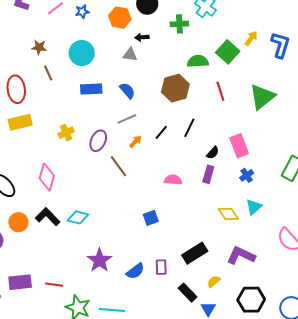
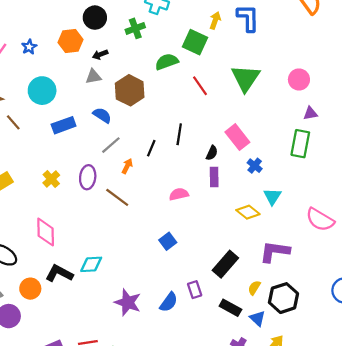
brown hexagon: (175, 88) -> (130, 90), moved
black hexagon: (251, 300) -> (283, 298), moved

